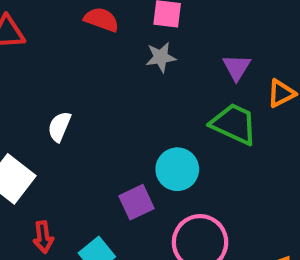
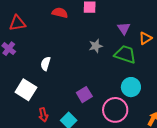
gray star: (161, 57) -> (96, 46), moved
cyan circle: (177, 169) -> (131, 87), moved

